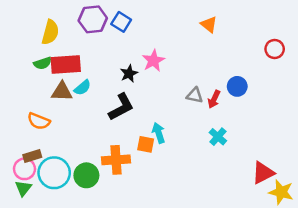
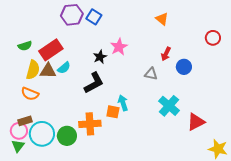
yellow semicircle: (50, 32) -> (33, 70), moved
green semicircle: (43, 63) -> (25, 46), moved
red rectangle: (66, 64) -> (51, 50), turned -30
red arrow: (214, 99) -> (166, 54), moved
cyan cross: (218, 137) -> (169, 106), size x1.5
red triangle: (263, 173) -> (196, 122), moved

